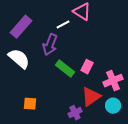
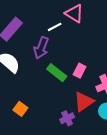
orange square: (30, 104) -> (20, 109), turned 32

